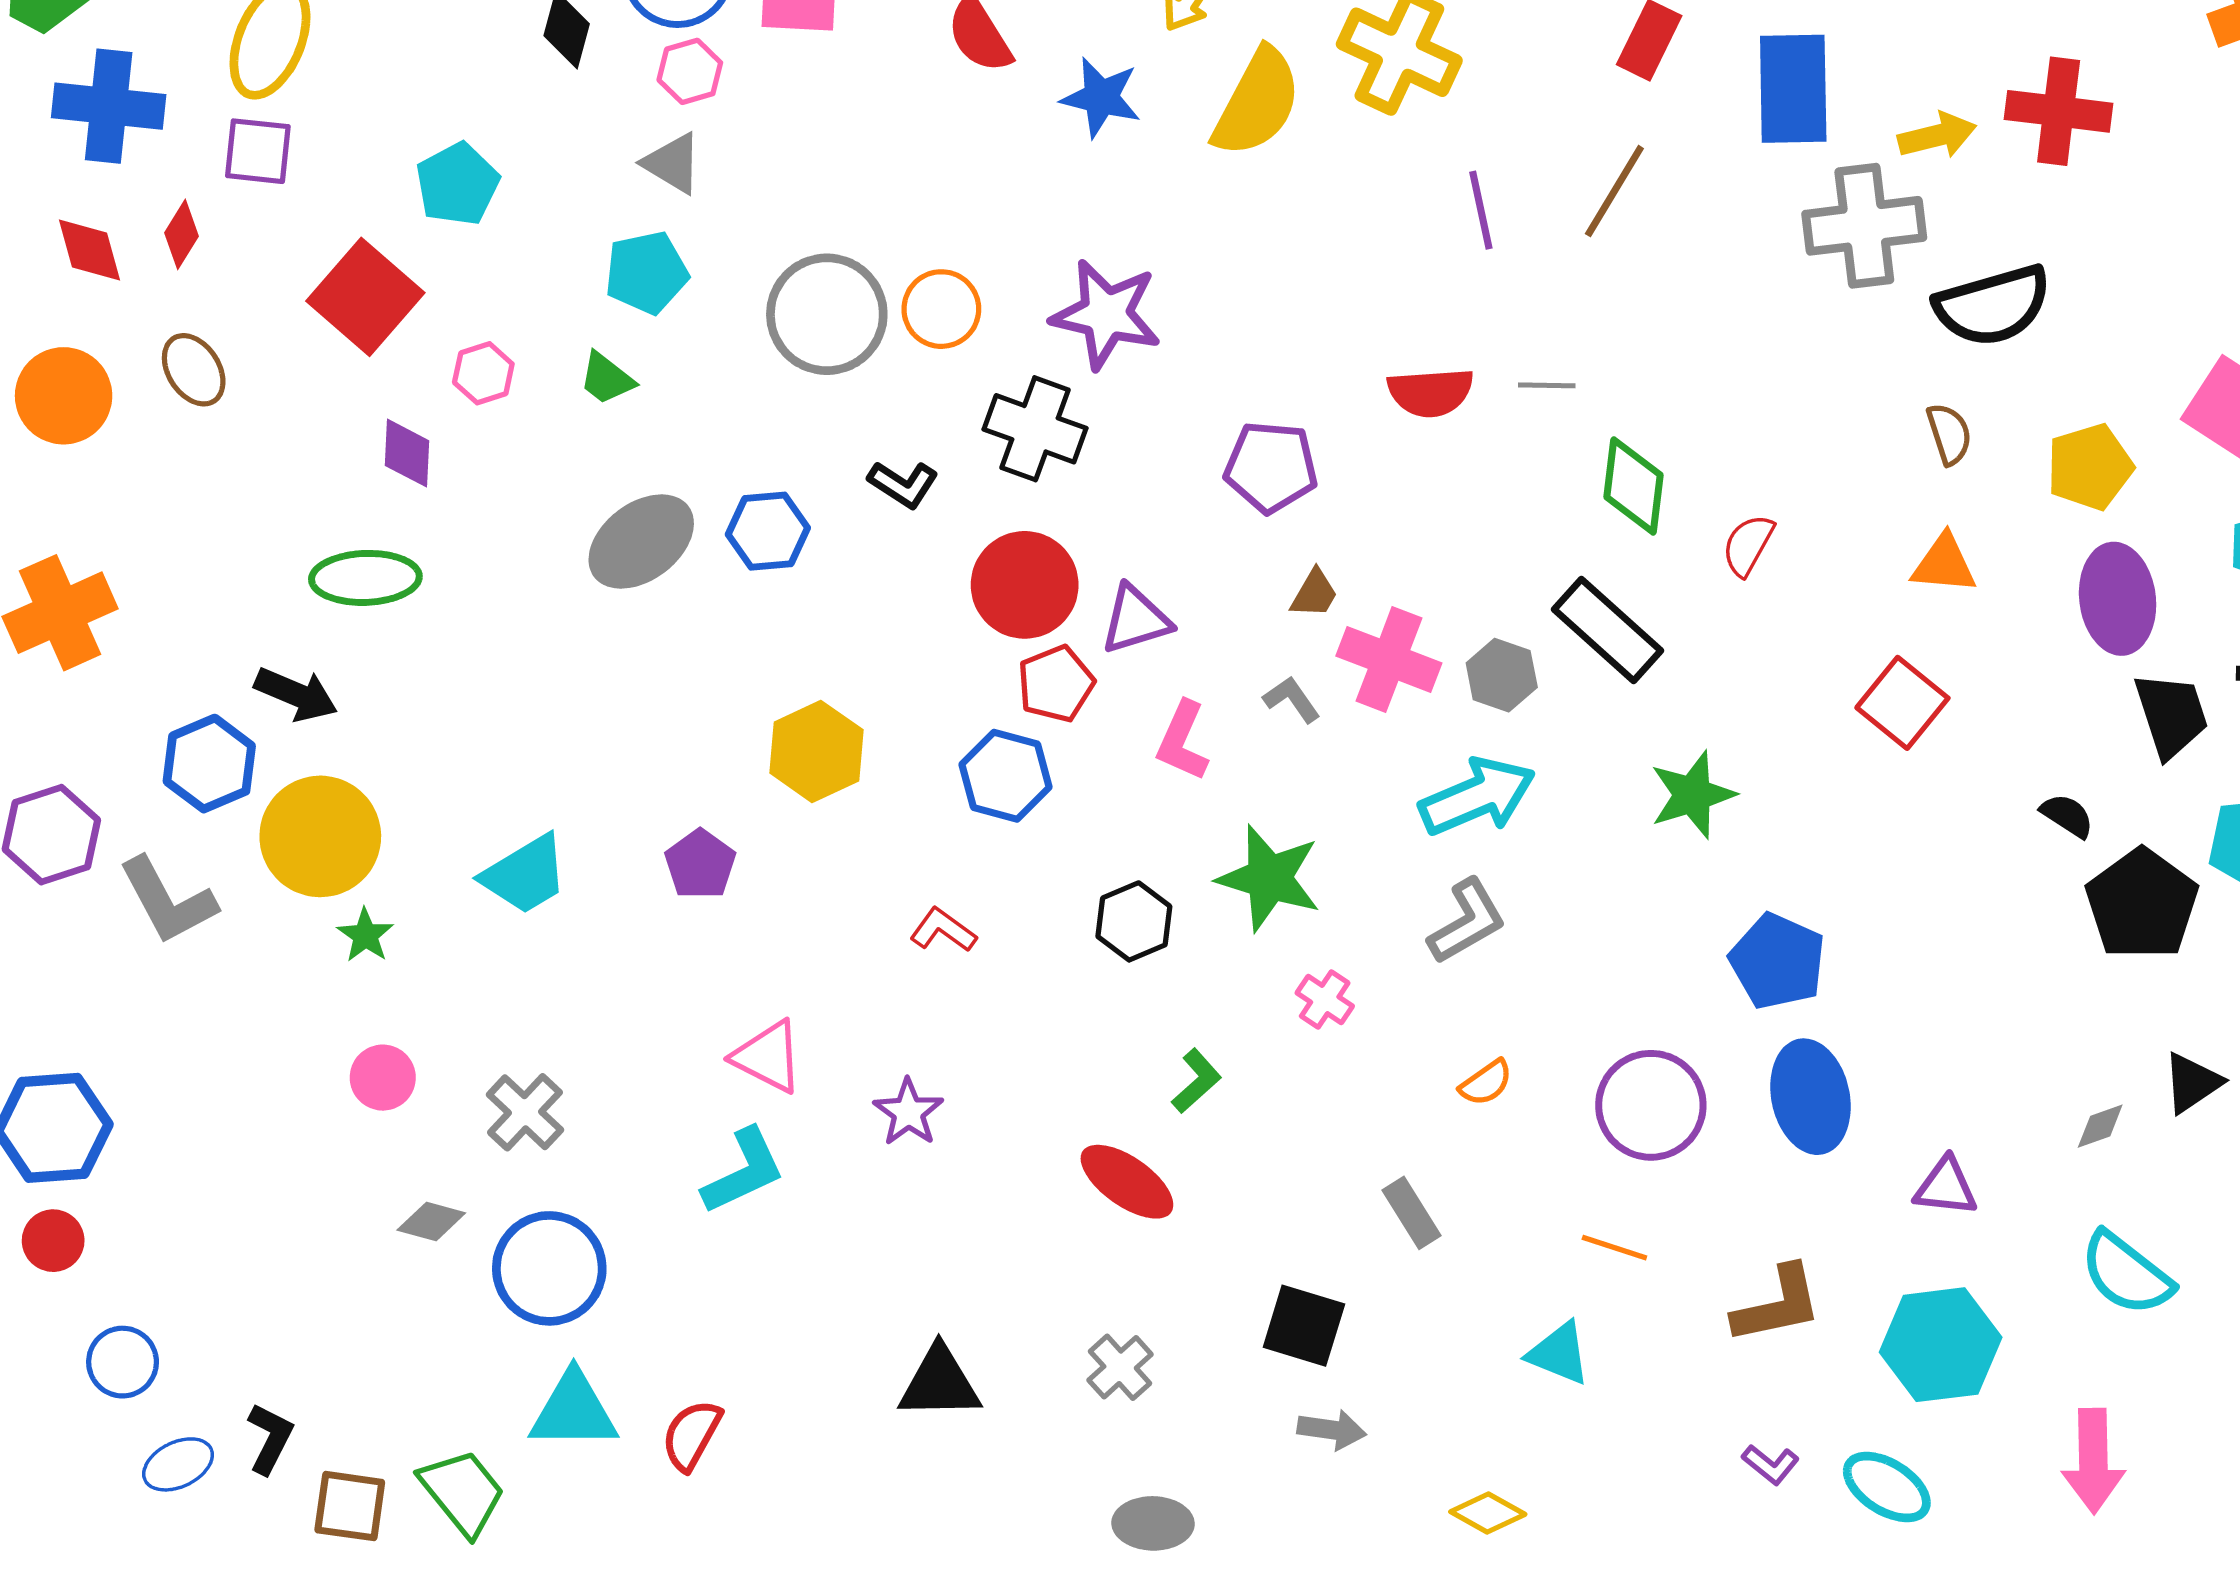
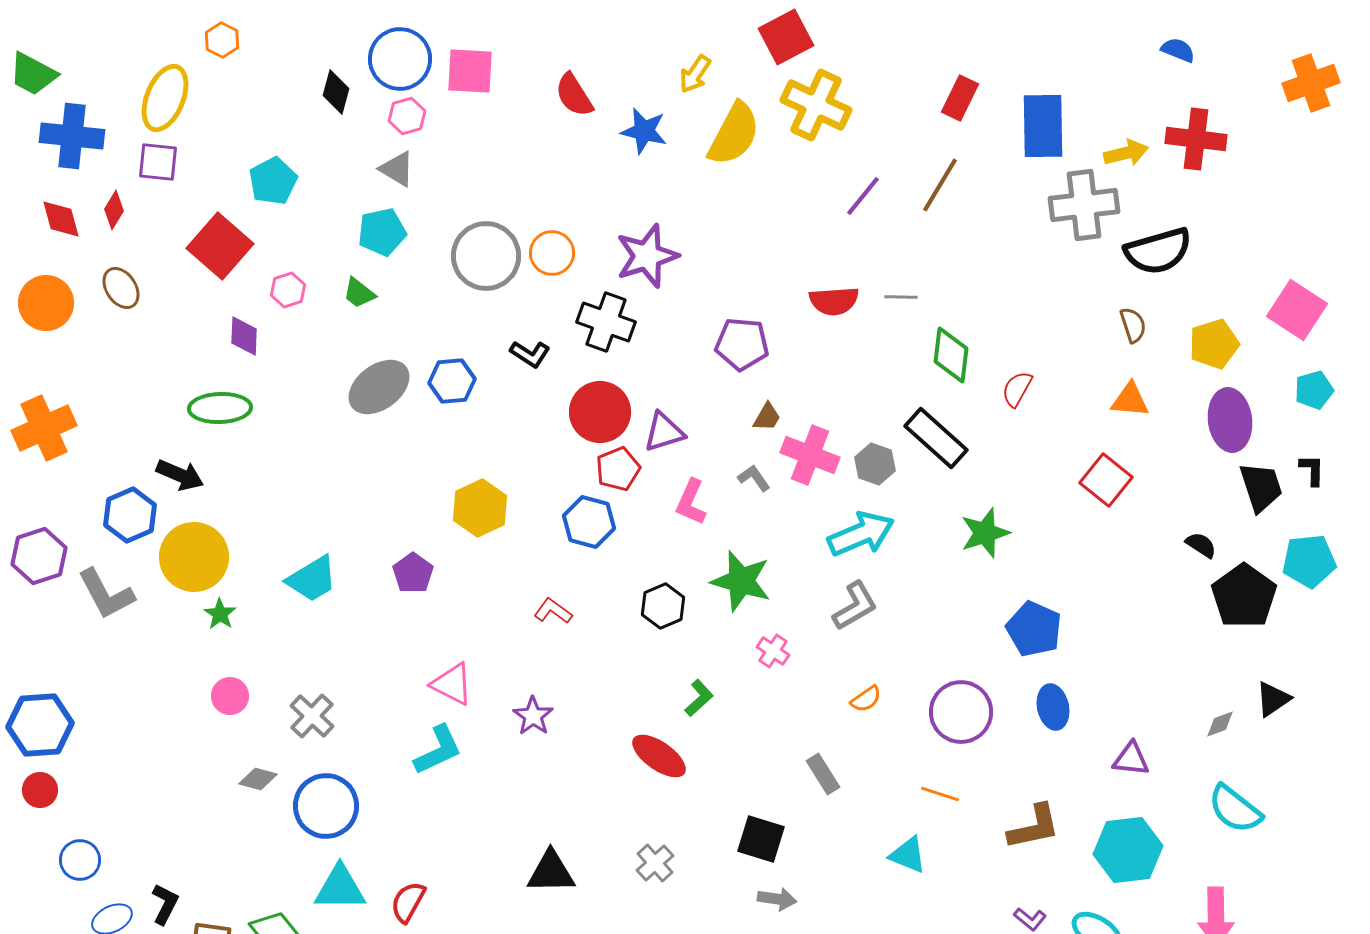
purple line: (1481, 210) -> (863, 196), turned 51
purple star: (1106, 314) -> (647, 256), turned -30
blue ellipse: (1810, 1097) -> (1053, 707), size x0.7

